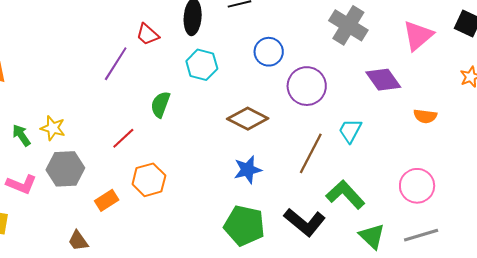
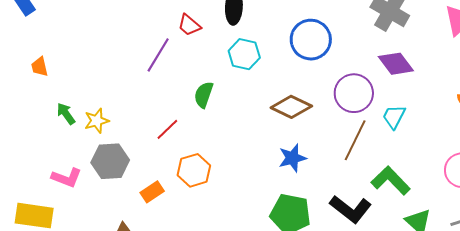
blue circle: (269, 52) -> (311, 40), size x1.4
purple diamond: (383, 80) -> (396, 64), moved
purple circle: (307, 86) -> (354, 93), moved
yellow star: (53, 128) -> (97, 121), turned -30
green arrow: (21, 135) -> (66, 114), moved

